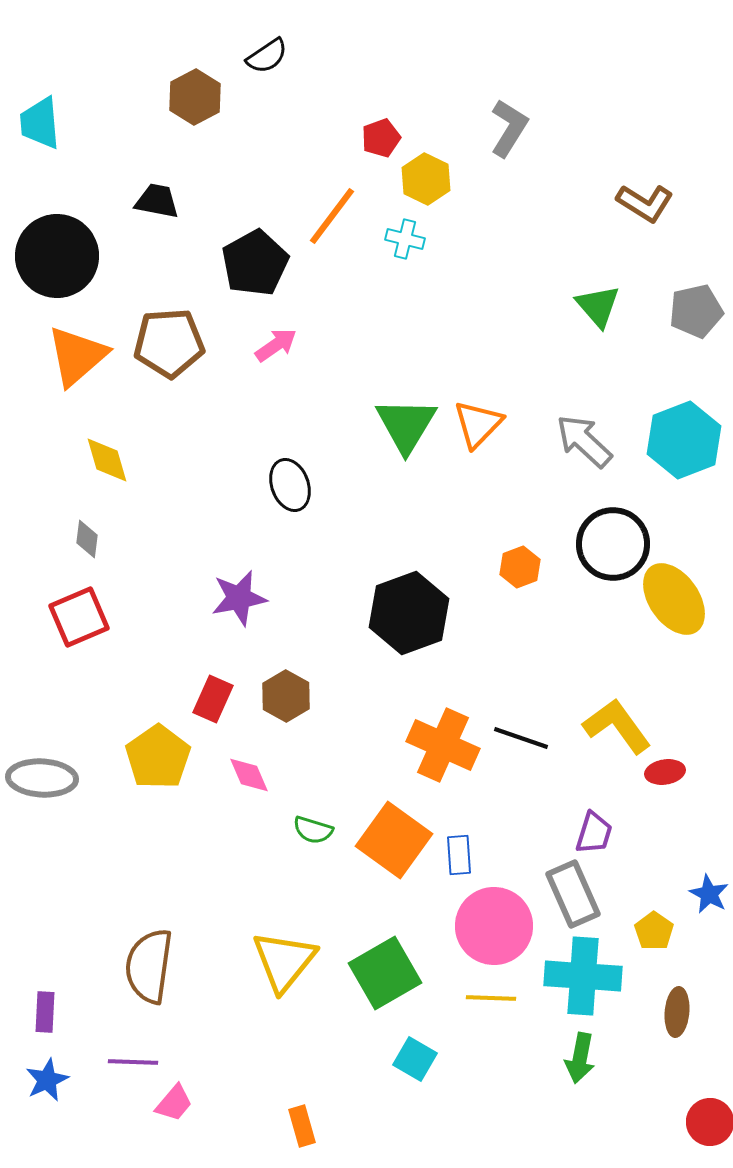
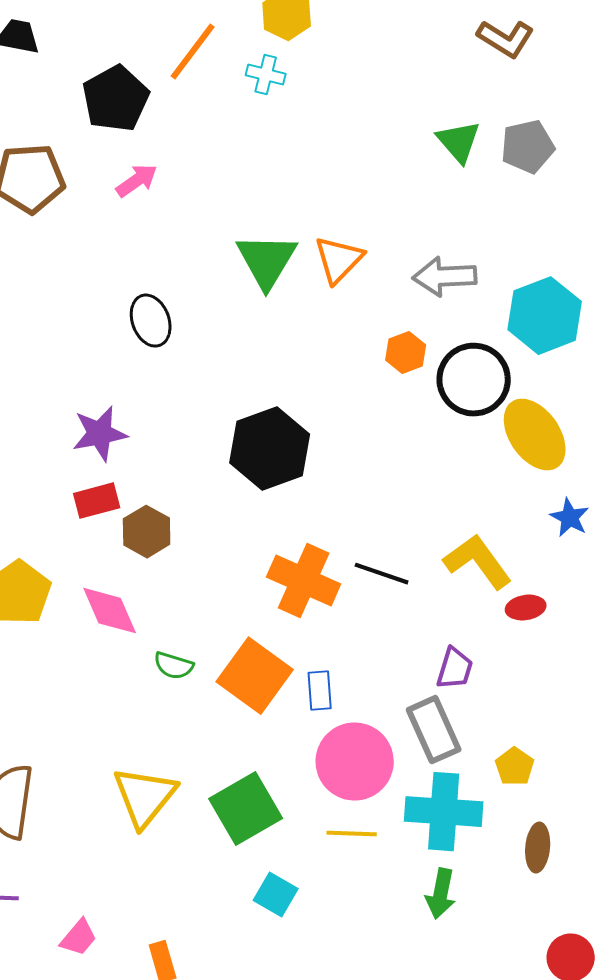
gray pentagon: (696, 311) -> (528, 147), moved
cyan hexagon: (684, 440) -> (545, 316), moved
gray arrow: (584, 441) -> (445, 277), turned -46
orange hexagon: (520, 567) -> (406, 353), moved
red rectangle: (213, 699) -> (97, 501), moved, turned 51
pink diamond: (249, 775) -> (110, 611), size x1.4
blue star: (709, 894) -> (570, 518), moved
pink trapezoid: (174, 1103) -> (79, 938), moved

